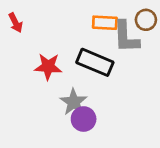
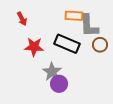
brown circle: (146, 20) -> (100, 45), moved
red arrow: (16, 23) -> (22, 19), moved

